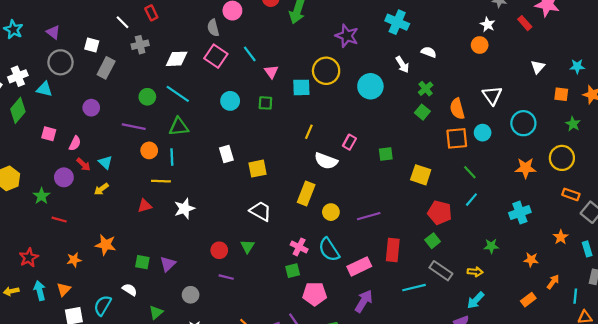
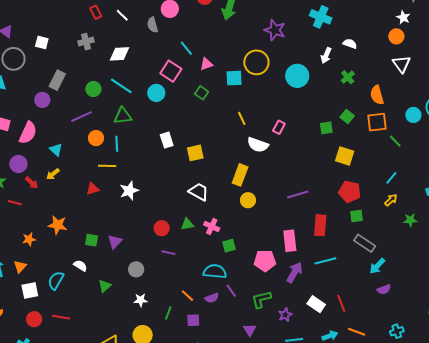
white line: (123, 22) -> (122, 15), moved
pink square: (216, 56) -> (171, 71), moved
white arrow: (402, 65) -> (326, 55), turned 56
gray rectangle: (106, 68) -> (57, 80), moved
pink triangle: (271, 72) -> (206, 64), turned 48
white triangle: (492, 95) -> (402, 64), moved
cyan circle: (230, 101) -> (156, 93), moved
green square: (265, 103) -> (202, 93), turned 32
green square: (422, 112) -> (347, 116), moved
purple line: (134, 127) -> (81, 117), turned -35
yellow line: (309, 132) -> (242, 118), turned -48
cyan circle: (483, 133) -> (413, 115), moved
pink semicircle: (75, 143) -> (28, 133), size x1.6
green square: (386, 154) -> (326, 128), moved
red arrow: (84, 164) -> (32, 183), moved
green line: (470, 172) -> (395, 141), moved
yellow circle: (331, 212) -> (248, 200), moved
red pentagon: (440, 213) -> (350, 192), moved
green square: (433, 241) -> (356, 216), turned 32
green triangle: (247, 246) -> (187, 224), turned 48
pink cross: (299, 247) -> (212, 226), moved
cyan semicircle: (329, 250) -> (215, 271), moved, turned 130
pink rectangle: (359, 266) -> (290, 241), turned -70
yellow arrow: (475, 272) -> (391, 200), moved, turned -48
cyan line: (414, 288) -> (325, 261), moved
pink pentagon: (315, 294) -> (265, 261), moved
cyan arrow: (476, 300) -> (377, 266), moved

